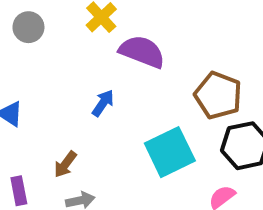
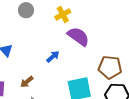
brown pentagon: (218, 95) -> (110, 67), turned -30

